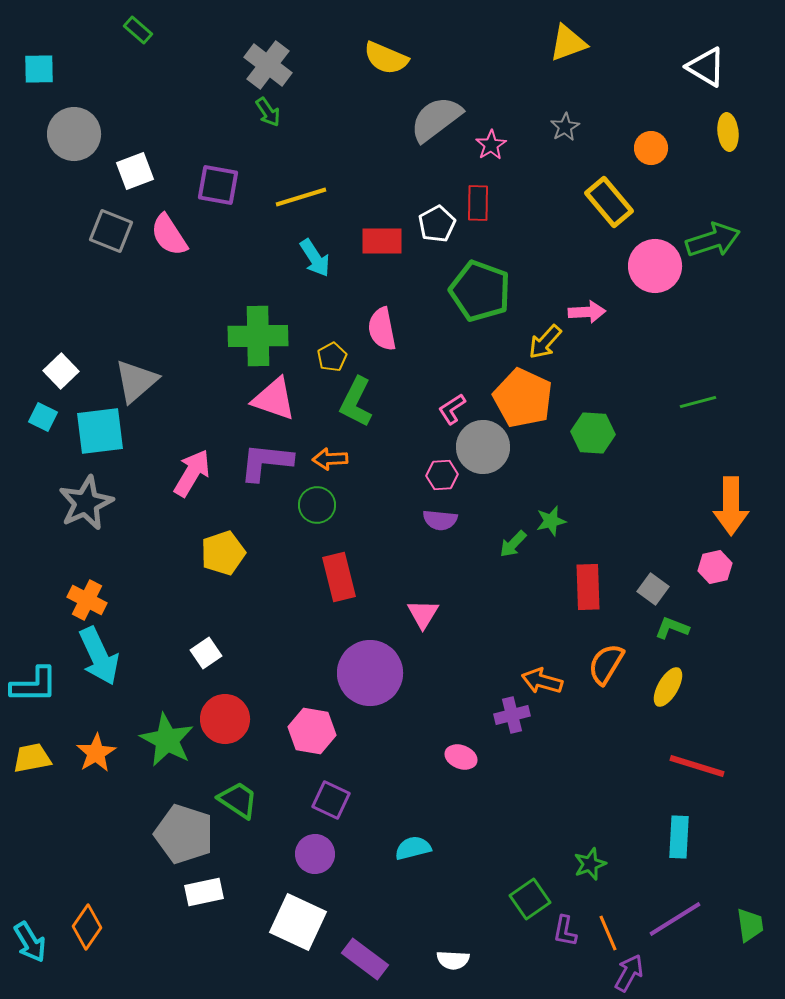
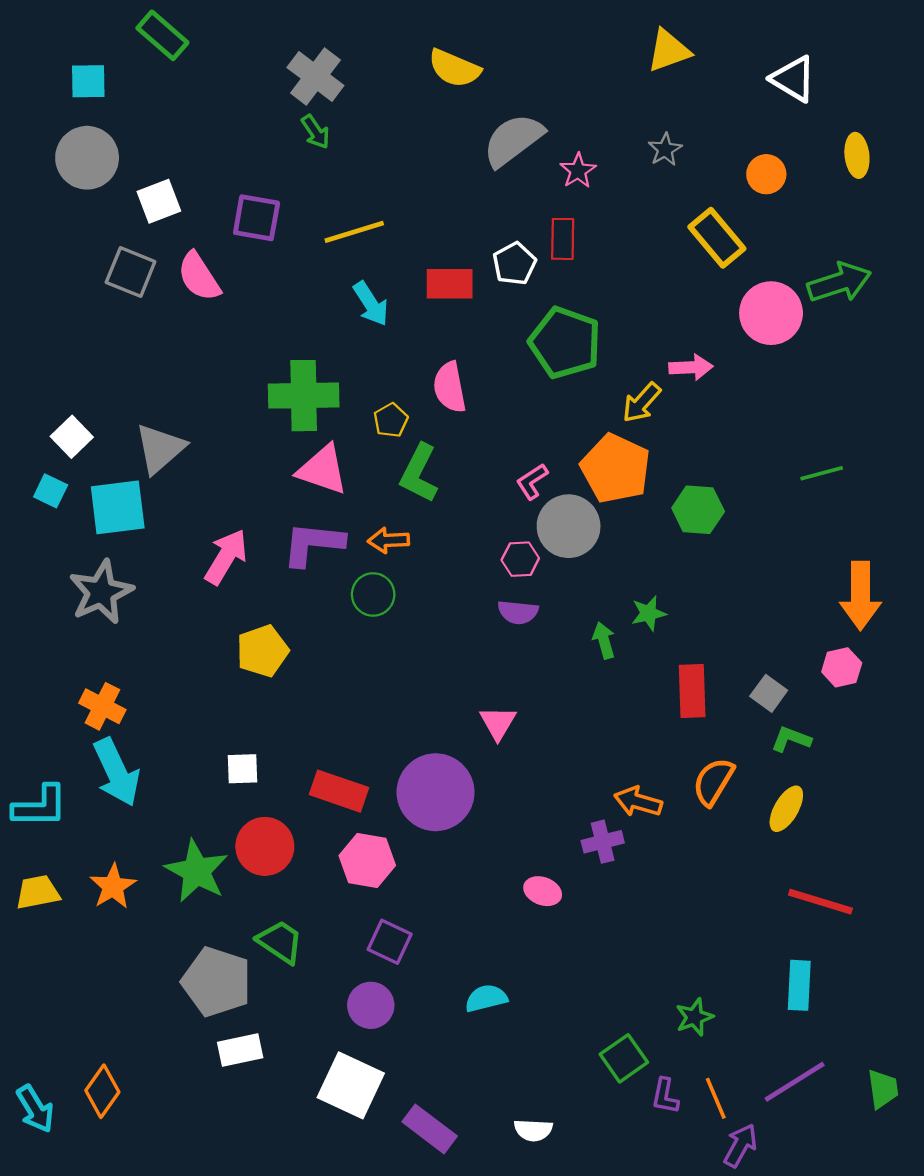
green rectangle: (138, 30) -> (162, 35), size x1.5
white triangle: (706, 67) -> (793, 79), moved
cyan square: (39, 69) -> (88, 81), moved
green arrow: (513, 544) -> (604, 640), turned 120
red rectangle: (339, 577) -> (339, 791), moved, turned -57
white square: (206, 653) -> (242, 769), turned 32

